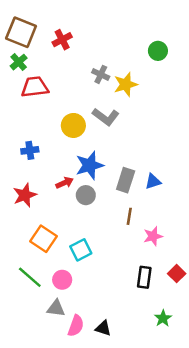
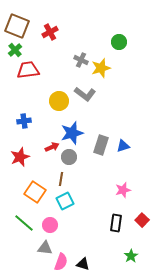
green circle: (158, 51) -> (119, 42), moved
brown line: (129, 216) -> (61, 179), moved

